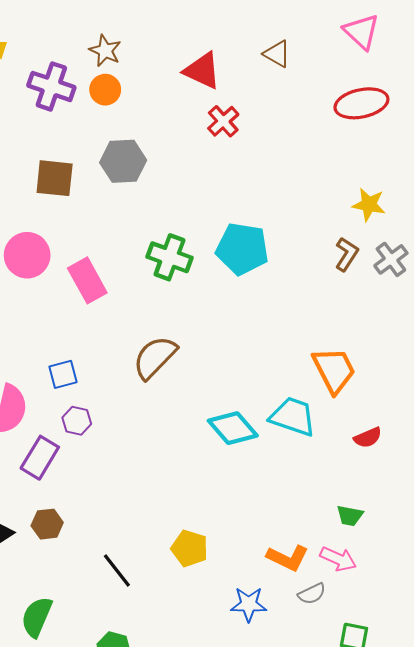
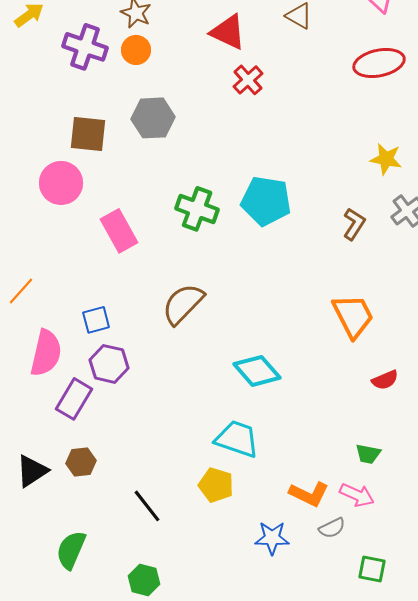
brown L-shape: (347, 254) -> (354, 224), moved
pink circle: (27, 255) -> (61, 183), moved
cyan trapezoid: (293, 417) -> (237, 439), moved
purple hexagon: (77, 421) -> (109, 364), size x1.4

